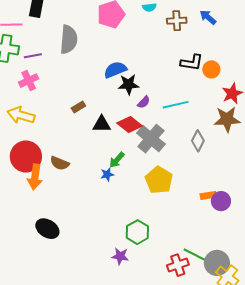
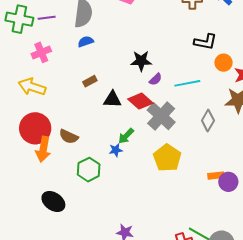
purple line: (33, 56) -> (47, 18), moved
orange circle: (211, 69) -> (224, 63), moved
blue semicircle: (115, 70) -> (86, 42), moved, size x0.7
green hexagon: (137, 232) -> (89, 170), moved

